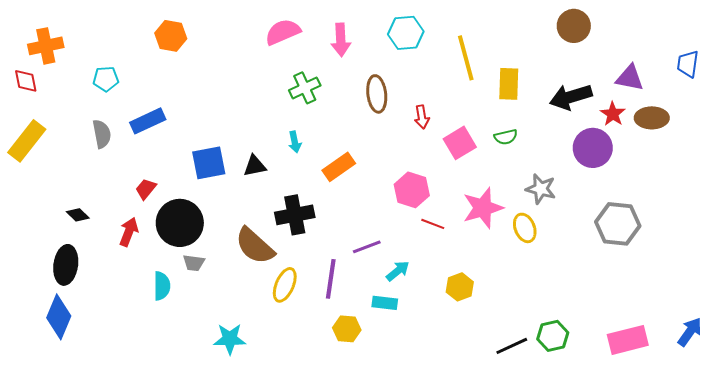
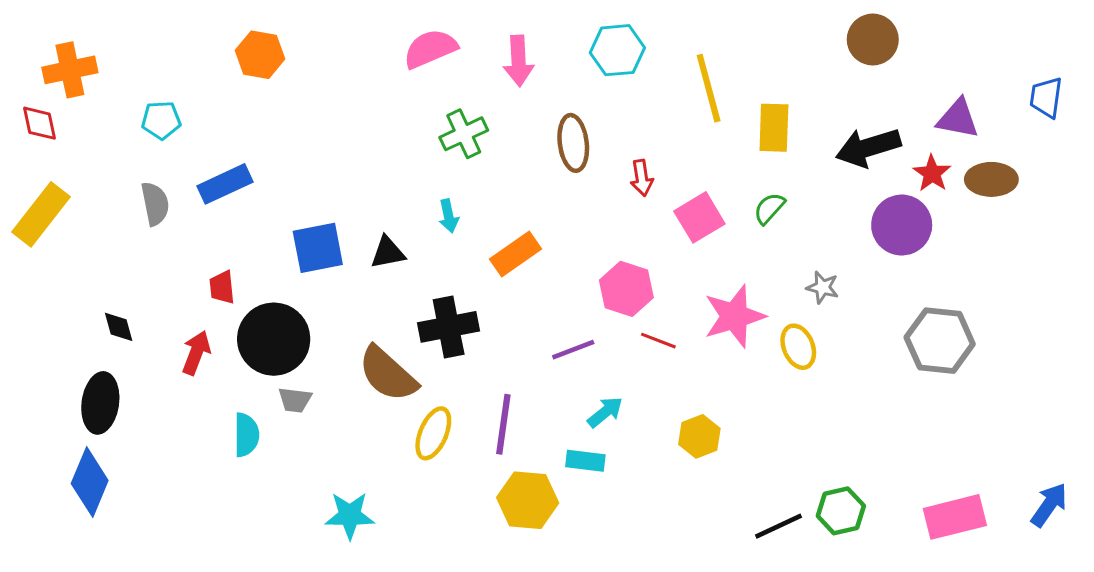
green semicircle: (506, 137) -> (769, 208), turned 145
red trapezoid: (146, 189) -> (222, 287), turned -45
gray star: (541, 189) -> (823, 287), size x0.7
black diamond: (78, 215) -> (119, 327), turned 30
purple line: (367, 247) -> (573, 350), moved
yellow hexagon: (347, 329) -> (528, 500), size x1.4

